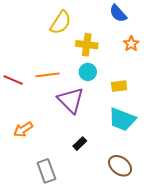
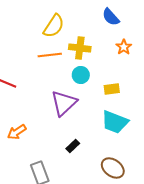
orange line: (47, 75) -> (50, 55), moved
purple triangle: (71, 100) -> (64, 103), turned 32

